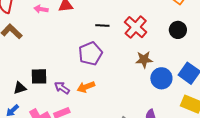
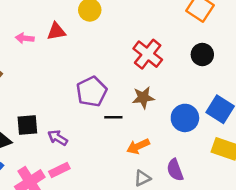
black line: (102, 26) -> (113, 117), moved
brown star: (144, 60) -> (143, 98), moved
orange arrow: (86, 87) -> (138, 146), moved

